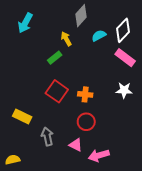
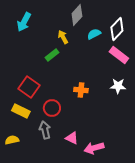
red square: (57, 91) -> (29, 87), moved
red circle: (86, 122) -> (52, 108), moved
yellow semicircle: (13, 160) -> (12, 140), moved

